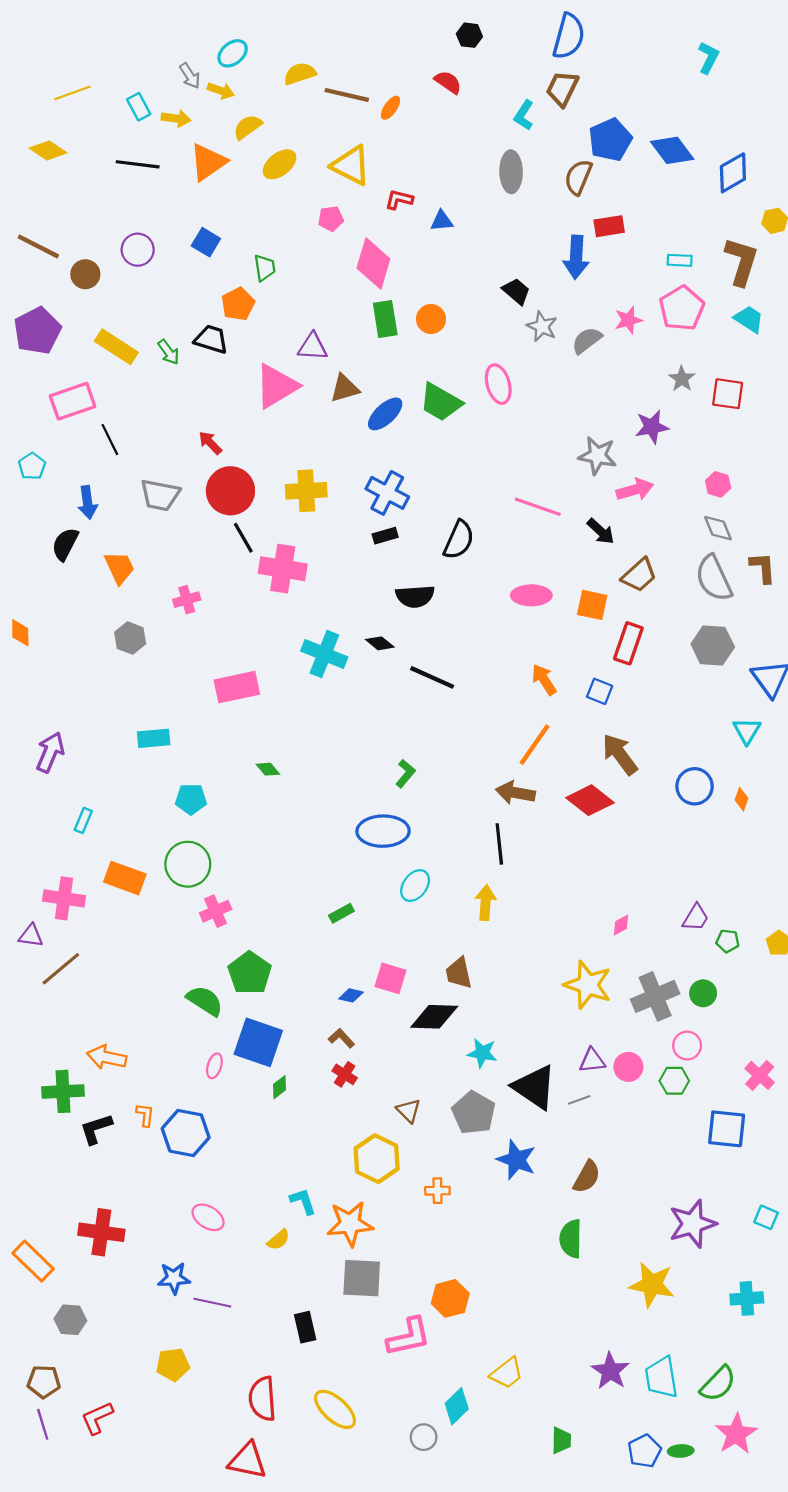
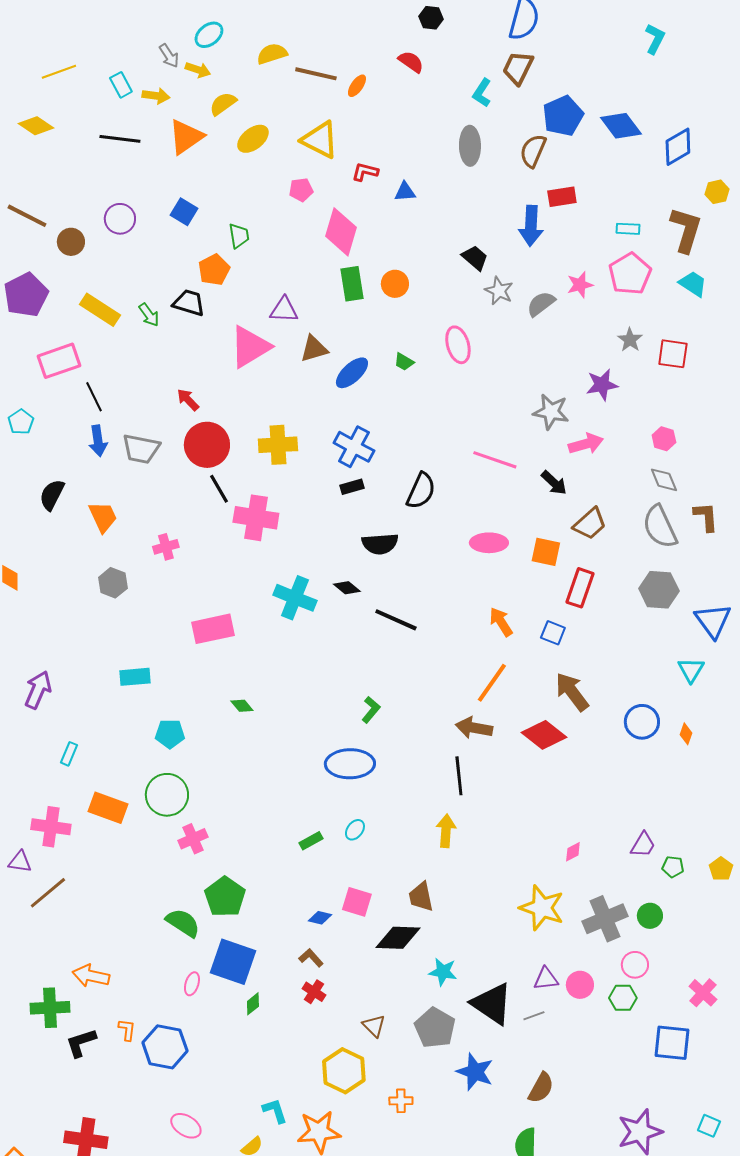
green trapezoid: (441, 402) -> (404, 362), size x0.5
blue arrow: (87, 503) -> (98, 441), moved
cyan ellipse: (415, 886) -> (355, 830), moved, size x0.7

